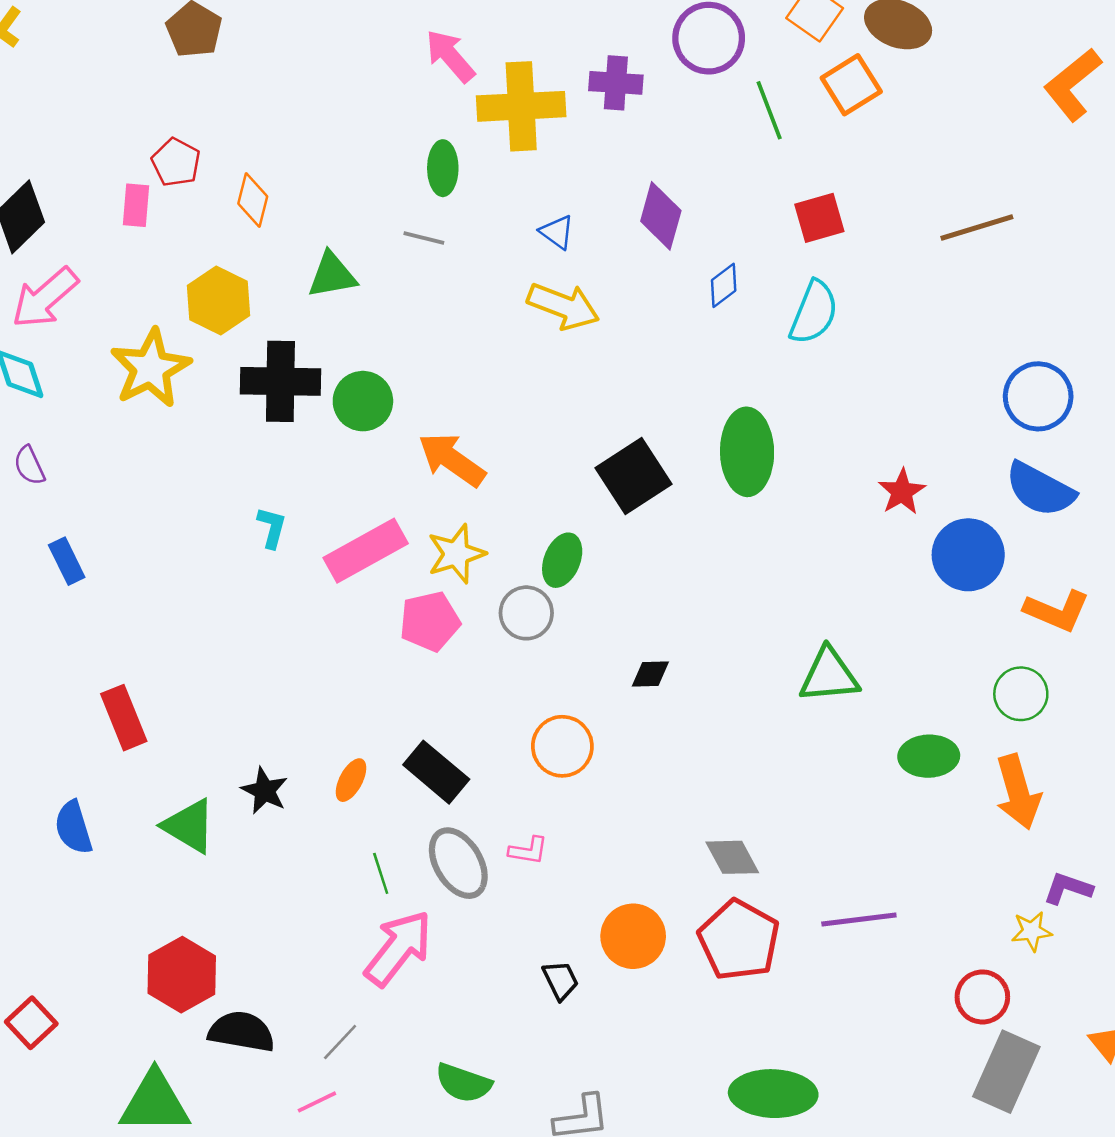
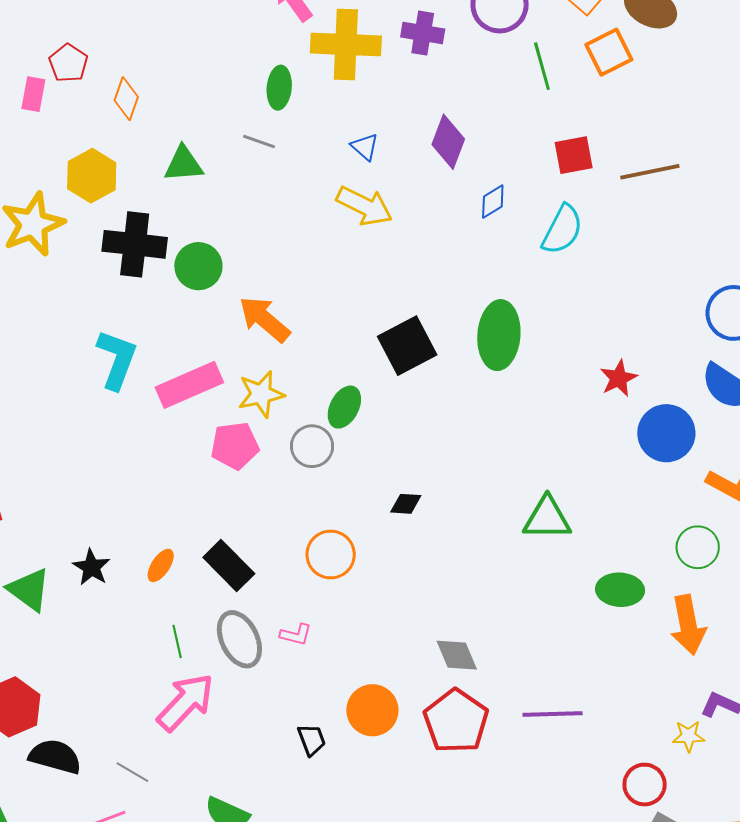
brown line: (977, 227) -> (650, 172), moved
cyan L-shape: (272, 528) -> (117, 359), size x1.8
gray line: (340, 1042) -> (132, 772), turned 72

